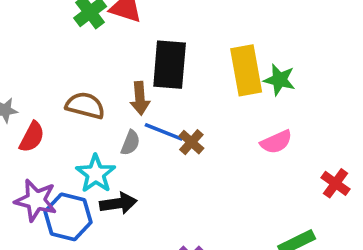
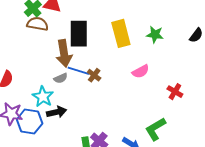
green star: (279, 80) -> (155, 35), moved
brown arrow: (140, 98) -> (64, 53), size x1.5
brown semicircle: (85, 106) -> (37, 24), moved
gray semicircle: (130, 143) -> (61, 78), turned 48

